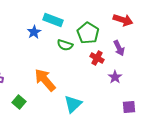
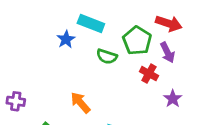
red arrow: (123, 20) -> (169, 23), moved
purple arrow: (119, 48) -> (167, 52), moved
orange arrow: (45, 80) -> (80, 103), size x0.7

